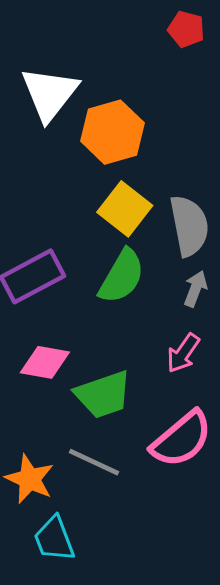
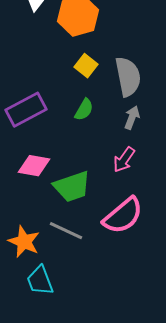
yellow square: (125, 209) -> (86, 66), size x0.7
green semicircle: (122, 276) -> (84, 110), size x0.6

